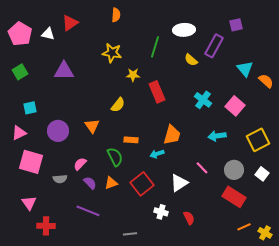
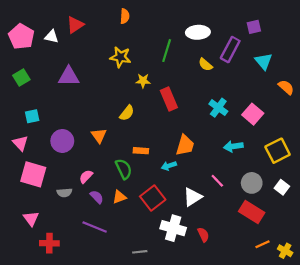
cyan triangle: (245, 69) -> (264, 61), moved
pink triangle: (19, 133) -> (20, 143), turned -49
white cross: (161, 212) -> (173, 228), size x1.6

